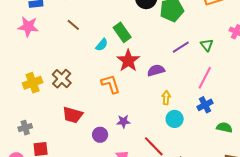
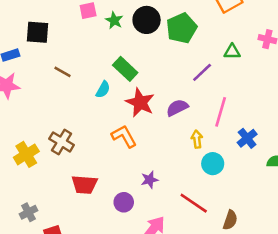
green triangle: (207, 45) -> (232, 52), moved, turned -40
pink line: (205, 78) -> (221, 112), moved

